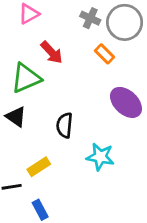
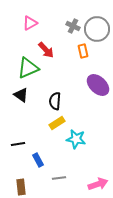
orange rectangle: (105, 54) -> (83, 51), turned 32
cyan star: (100, 157) -> (76, 139), moved
yellow rectangle: (39, 167) -> (57, 123), moved

